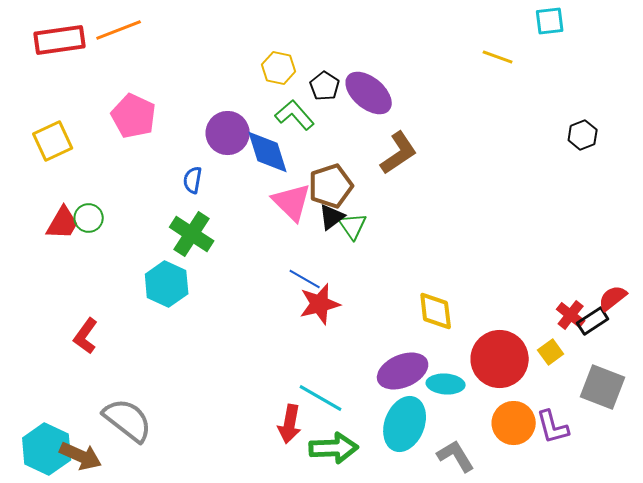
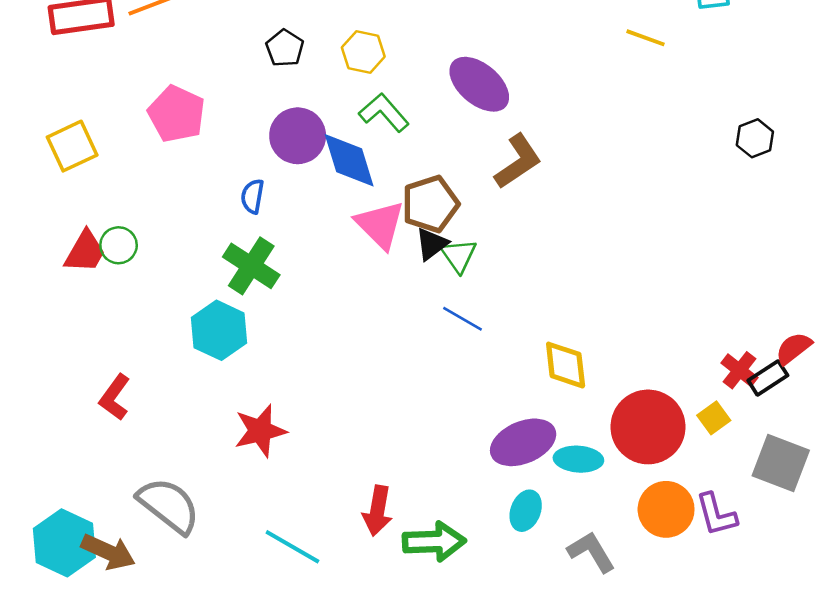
black pentagon: (325, 86) -> (285, 48), moved
blue line: (305, 279) -> (463, 319), moved
red star: (320, 304) -> (260, 431), moved
cyan line: (321, 398) -> (292, 547), moved
cyan ellipse: (405, 424) -> (526, 511), size x0.6

